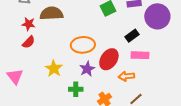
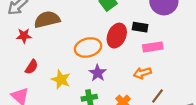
black rectangle: (132, 36) -> (140, 27), turned 56
red semicircle: (29, 42) -> (31, 67), moved
red ellipse: (109, 59) -> (117, 36), moved

